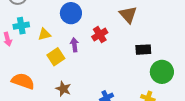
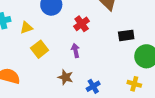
purple arrow: (74, 45) -> (76, 51), moved
brown star: (63, 89) -> (65, 77), moved

